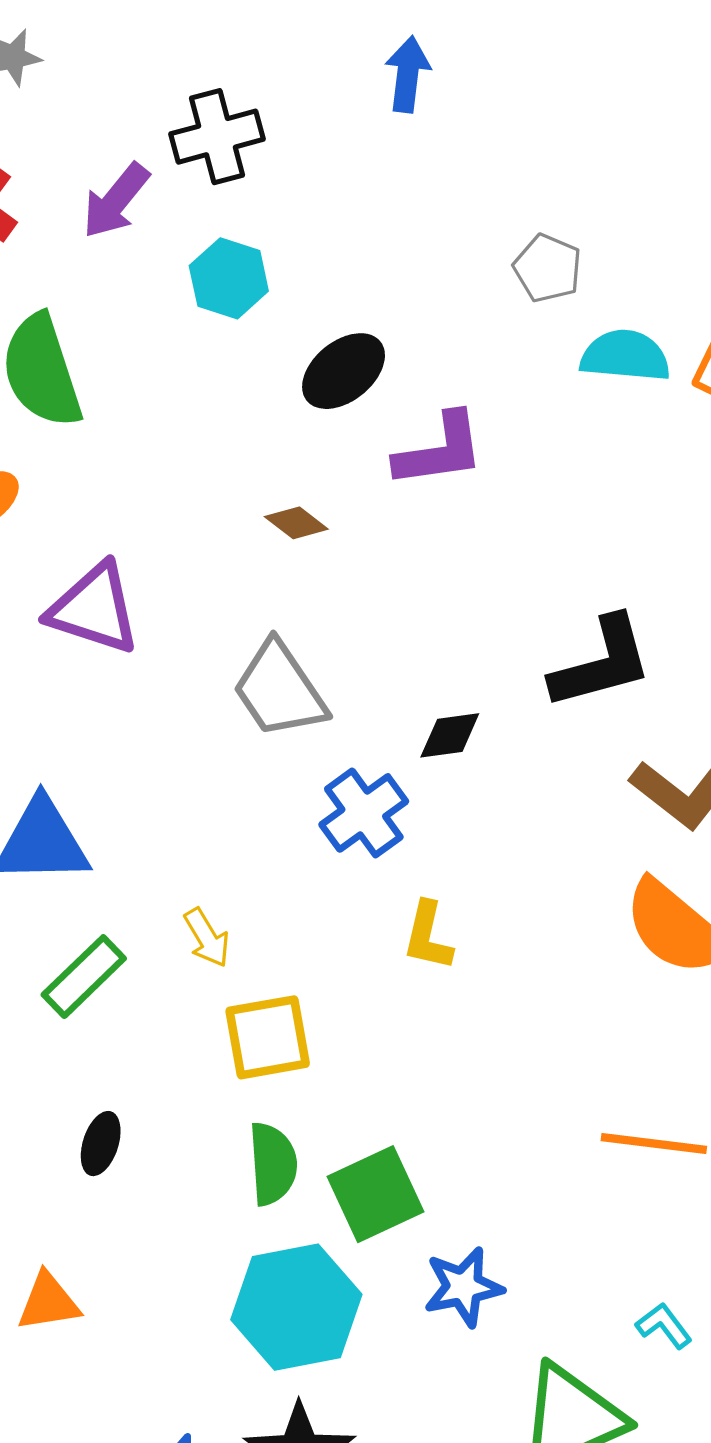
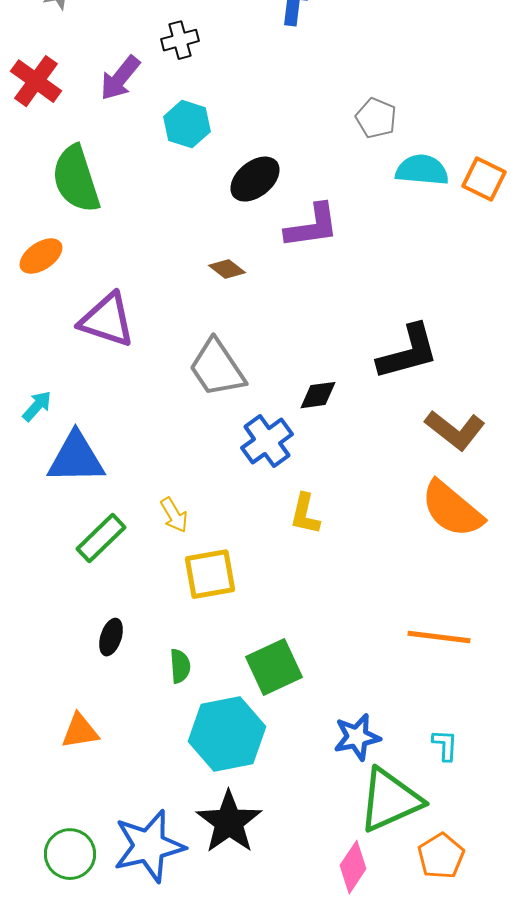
black cross: (217, 137) -> (180, 40), size x0.7
green semicircle: (273, 1164) -> (180, 666), moved, size x0.7
blue star: (463, 1287) -> (357, 737), moved
cyan L-shape: (664, 1326) -> (445, 745), turned 40

